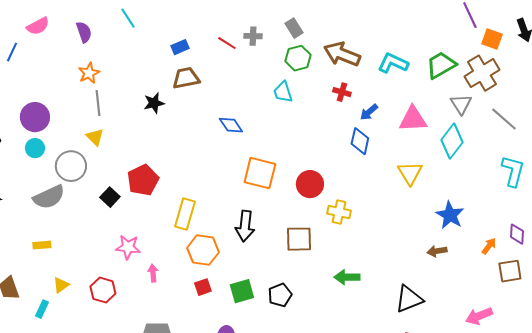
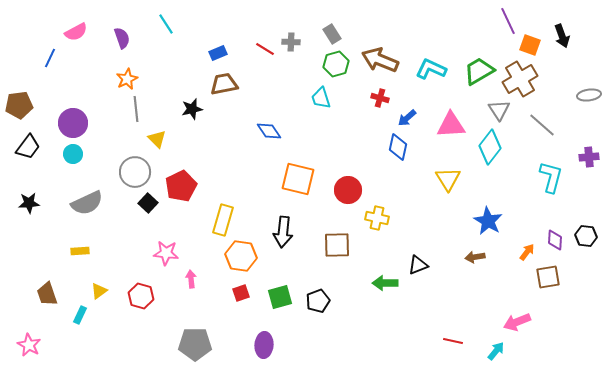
yellow triangle: (95, 137) -> (157, 139), moved
gray circle: (71, 166) -> (135, 172), moved
black triangle: (409, 299) -> (418, 265), moved, size x0.7

